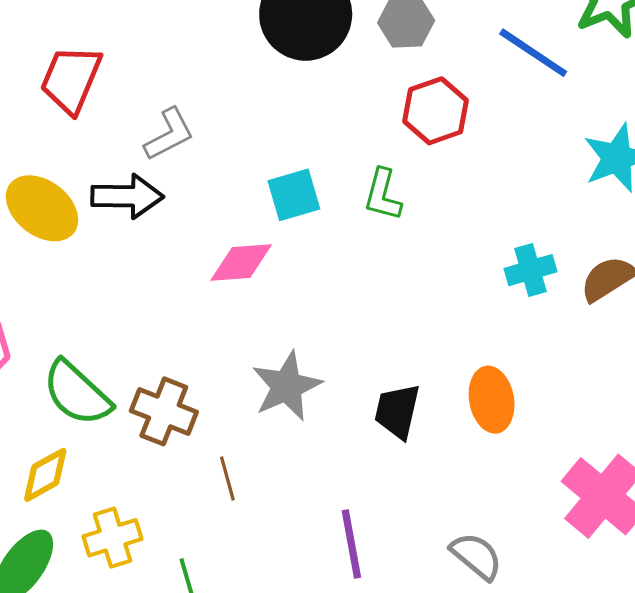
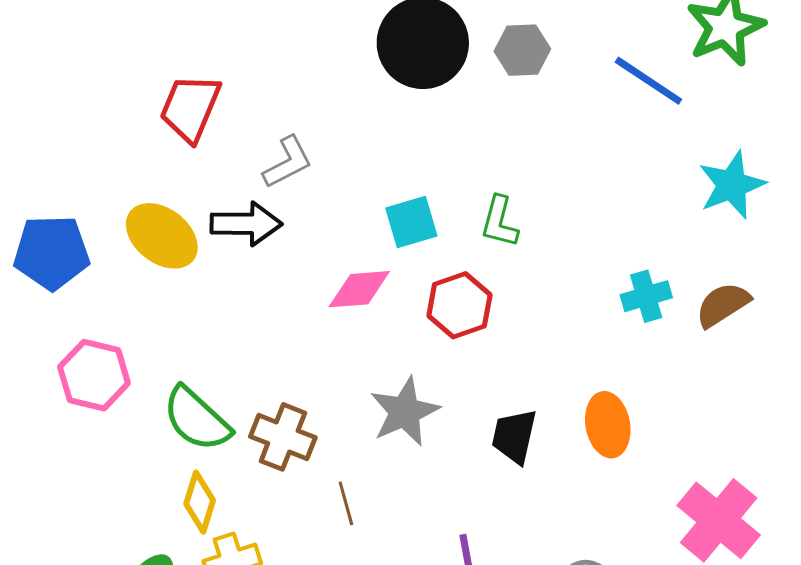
red hexagon: (435, 111) -> (459, 305), moved
yellow diamond: (45, 475) -> (200, 502), moved, turned -44

